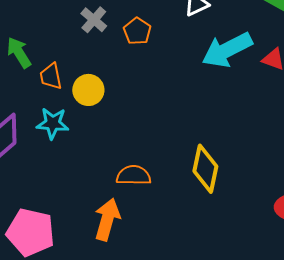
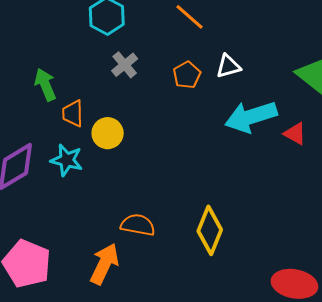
orange pentagon: (137, 31) -> (187, 75), moved

